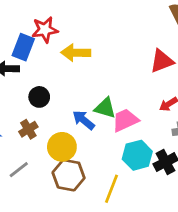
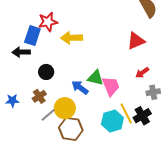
pink trapezoid: (125, 120) -> (111, 86), turned 95
cyan hexagon: (137, 155) -> (112, 121), moved
gray line: (19, 170) -> (48, 115), moved
yellow line: (112, 189) -> (126, 113), moved, turned -45

